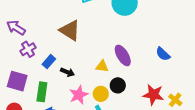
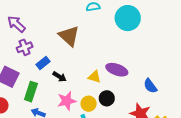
blue semicircle: (163, 54) -> (150, 86), moved
purple ellipse: (123, 55) -> (117, 70), turned -50

